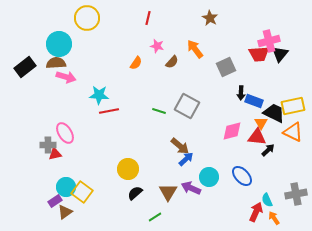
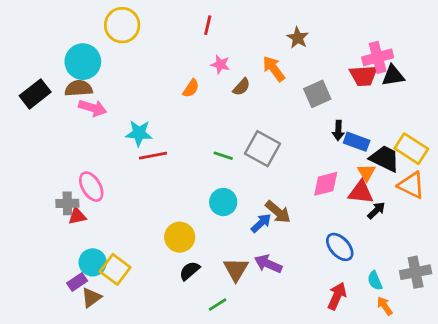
brown star: (210, 18) -> (298, 38), moved
black triangle: (280, 54) -> (393, 76), turned 42
yellow rectangle: (293, 106) -> (411, 149), turned 45
brown arrow: (180, 146) -> (278, 212), moved
cyan circle: (209, 177) -> (223, 202), moved
red arrow: (256, 212) -> (337, 296), moved

